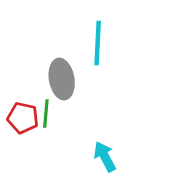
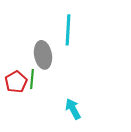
red pentagon: (23, 118) -> (16, 82), turned 30

